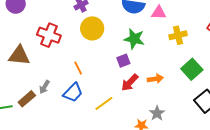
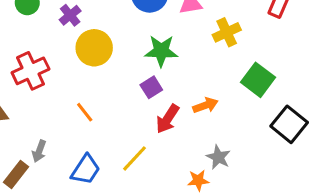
red cross: (49, 35) -> (30, 71), turned -35
blue trapezoid: (73, 93) -> (86, 170), moved

